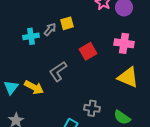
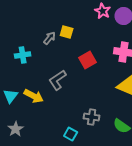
yellow square: (67, 23) -> (67, 32), turned 32
cyan cross: (31, 36) -> (23, 55), moved

